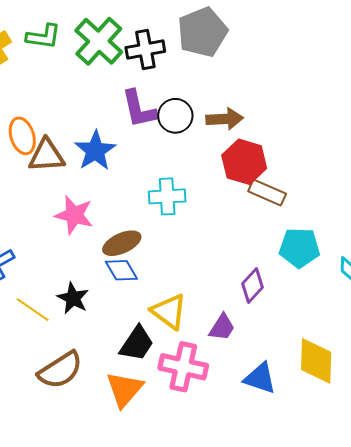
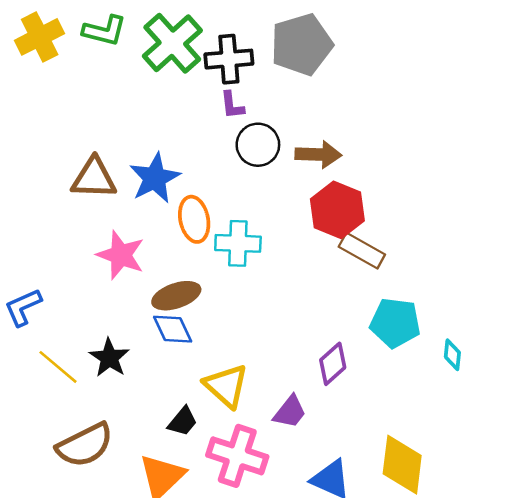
purple L-shape: (139, 109) -> (232, 105), moved, size x0.6
orange ellipse: (22, 136) -> (194, 219), moved
black trapezoid: (137, 343) -> (183, 421), size x0.7

